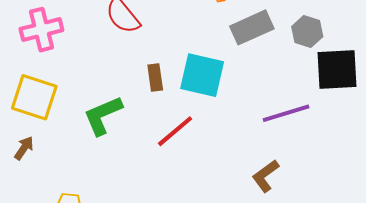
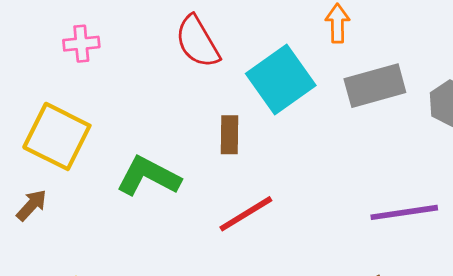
pink cross: (41, 30) -> (81, 44), size x0.6
cyan square: (202, 75) -> (281, 79), moved, turned 33
green L-shape: (103, 115) -> (148, 176), turned 42

